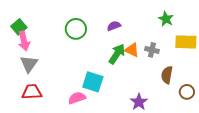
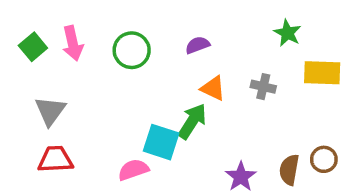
pink arrow: (24, 41) -> (73, 43), moved
orange triangle: (132, 50) -> (213, 88), moved
green arrow: (117, 54) -> (192, 121), moved
brown semicircle: (167, 75) -> (289, 170), moved

